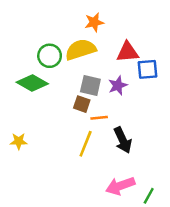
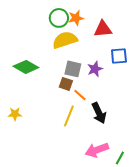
red triangle: (128, 52) -> (103, 29), moved
green circle: (50, 56) -> (59, 18), moved
orange line: (99, 118) -> (80, 95), turned 48

